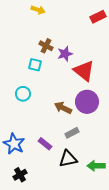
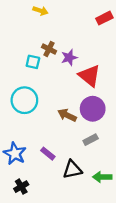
cyan square: (35, 65) -> (33, 62), moved
cyan circle: (23, 94) -> (24, 100), size x1.6
gray rectangle: (72, 133) -> (91, 140), moved

